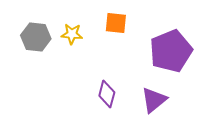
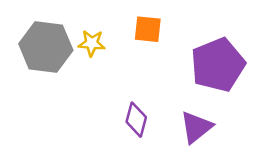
gray hexagon: (36, 37) -> (46, 47), size x1.4

